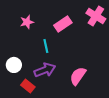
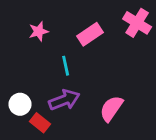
white circle: (14, 65) -> (20, 104), moved

